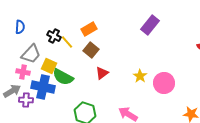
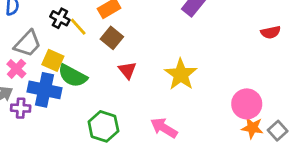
pink cross: (23, 72) -> (16, 69), turned 32
red triangle: (102, 73) -> (127, 70), turned -32
yellow star: (140, 76) -> (181, 74), size x1.6
pink circle: (164, 83) -> (247, 104), moved

